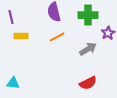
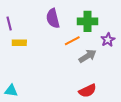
orange line: (57, 37) -> (72, 41), moved

